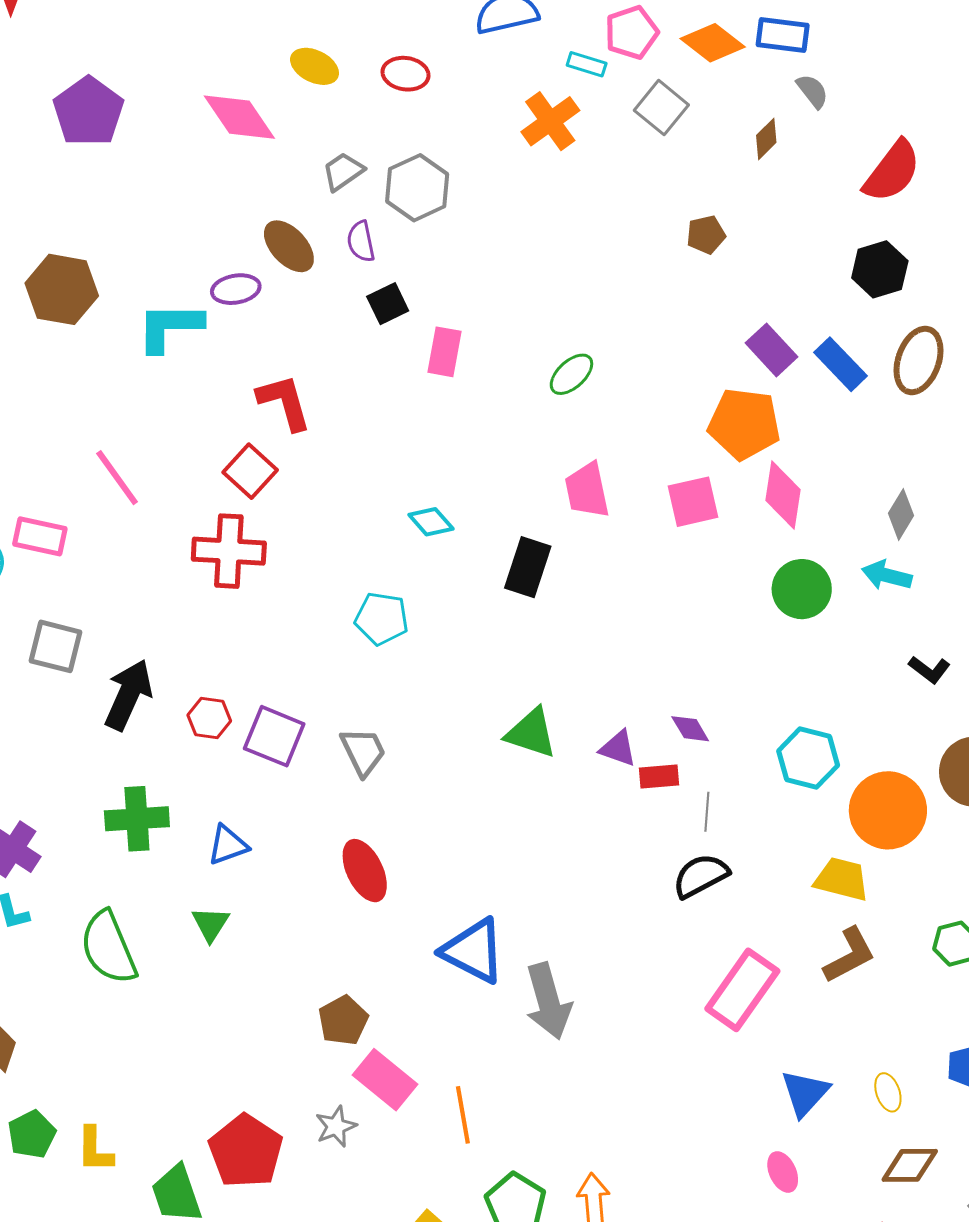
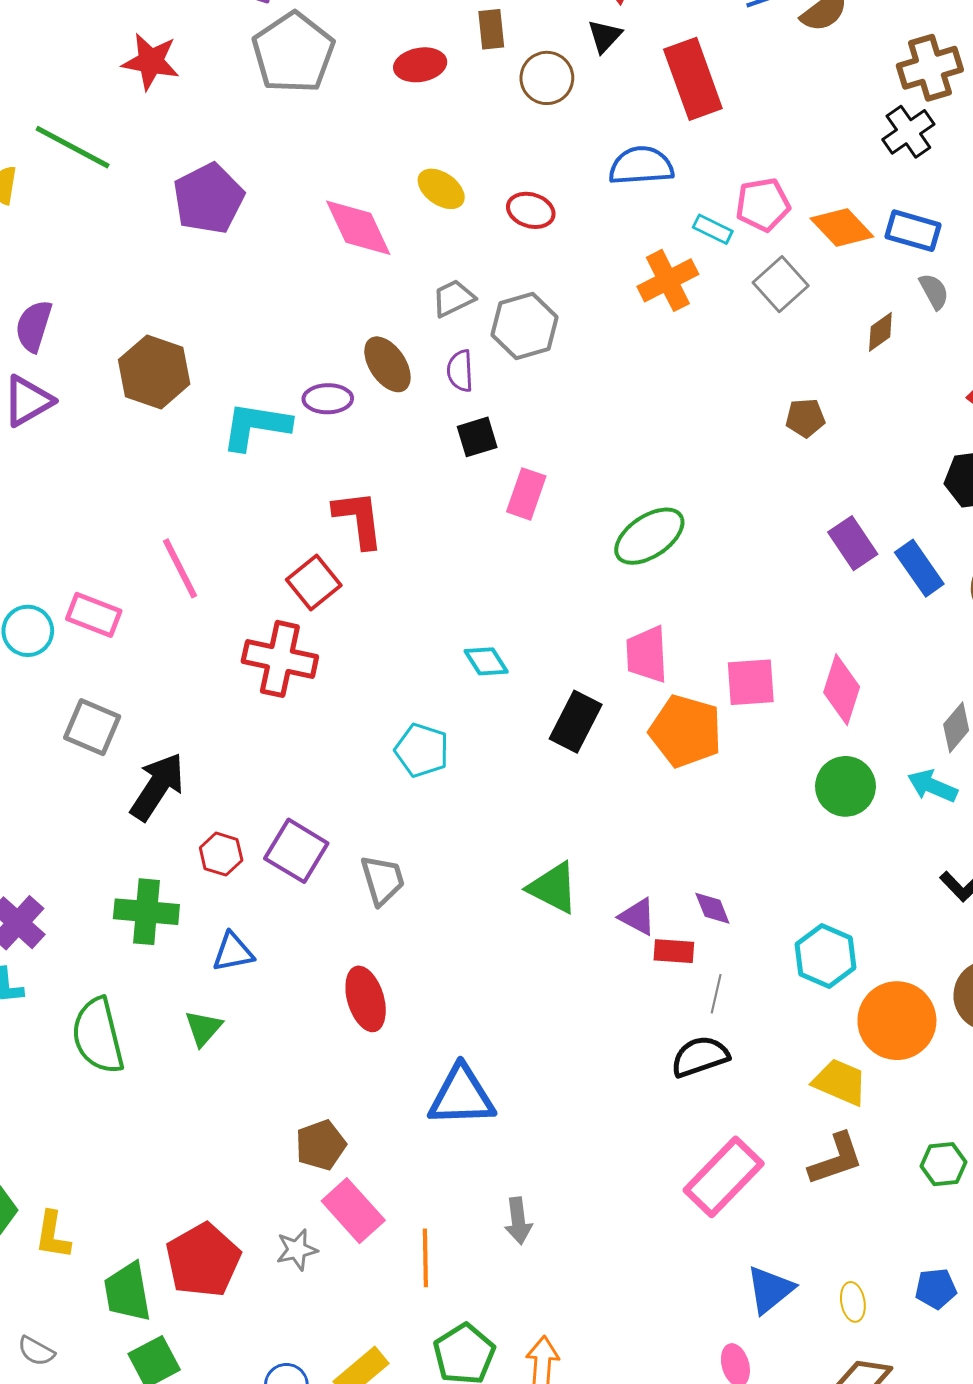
green ellipse: (571, 374) -> (649, 536), size x1.5
orange pentagon: (744, 424) -> (686, 731), moved
red hexagon: (209, 718) -> (221, 854), moved
blue triangle: (473, 951) -> (461, 1096), turned -38
gray arrow: (548, 1001) -> (518, 1221), moved, size x0.6

